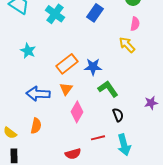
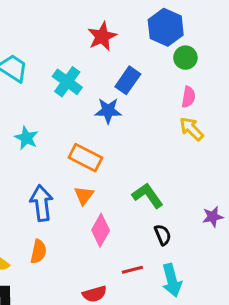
yellow arrow: (127, 45) -> (191, 129), moved
orange rectangle: (67, 64) -> (85, 158), turned 65
blue star: (93, 67) -> (108, 111), moved
blue arrow: (38, 94) -> (41, 203), turned 80

